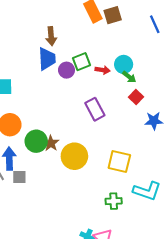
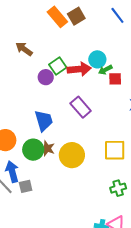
brown arrow: (51, 36) -> (24, 49), turned 144
blue trapezoid: (47, 59) -> (44, 121), moved
red arrow: (103, 70) -> (79, 69), size x1.6
green arrow: (129, 77) -> (105, 70), turned 128
red square: (136, 97) -> (115, 79), moved, turned -32

